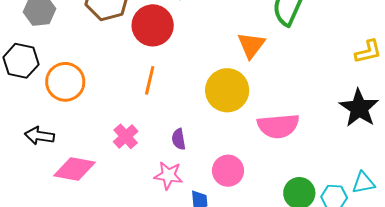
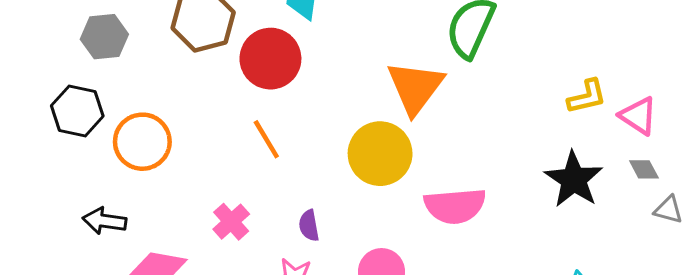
orange triangle: (251, 45) -> (415, 87), size x1.4
orange line: (150, 80) -> (266, 139), turned -44

